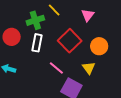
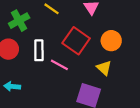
green cross: (35, 20) -> (19, 21), moved
pink line: (56, 68) -> (59, 65), moved

